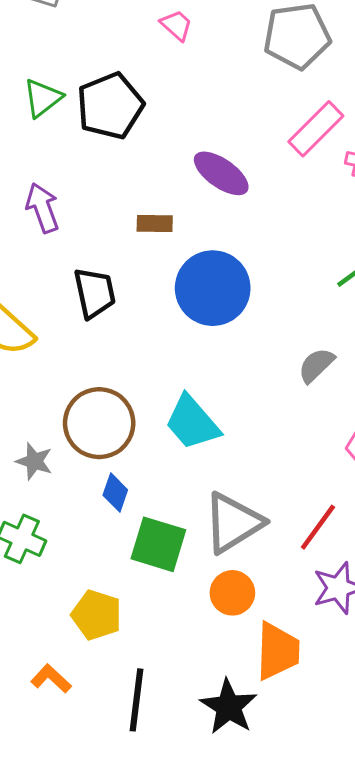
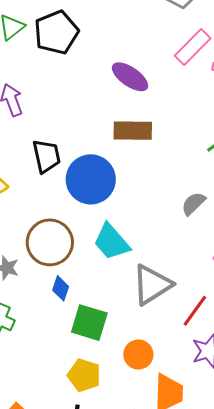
brown rectangle: (155, 224) -> (133, 131), moved, size x1.6
blue circle: (213, 288) -> (91, 179), moved
gray triangle: (233, 523) -> (152, 285), moved
yellow pentagon: (97, 615) -> (84, 375), moved

